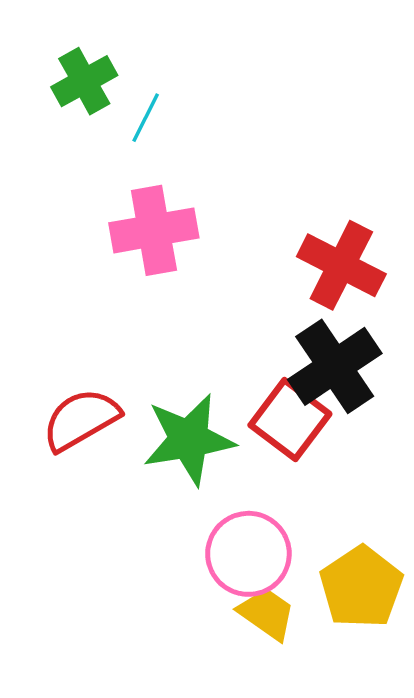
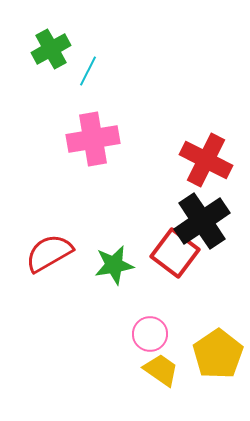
green star: (189, 439) -> (114, 265), size x0.7
pink circle: (248, 554) -> (150, 334), size x0.7

